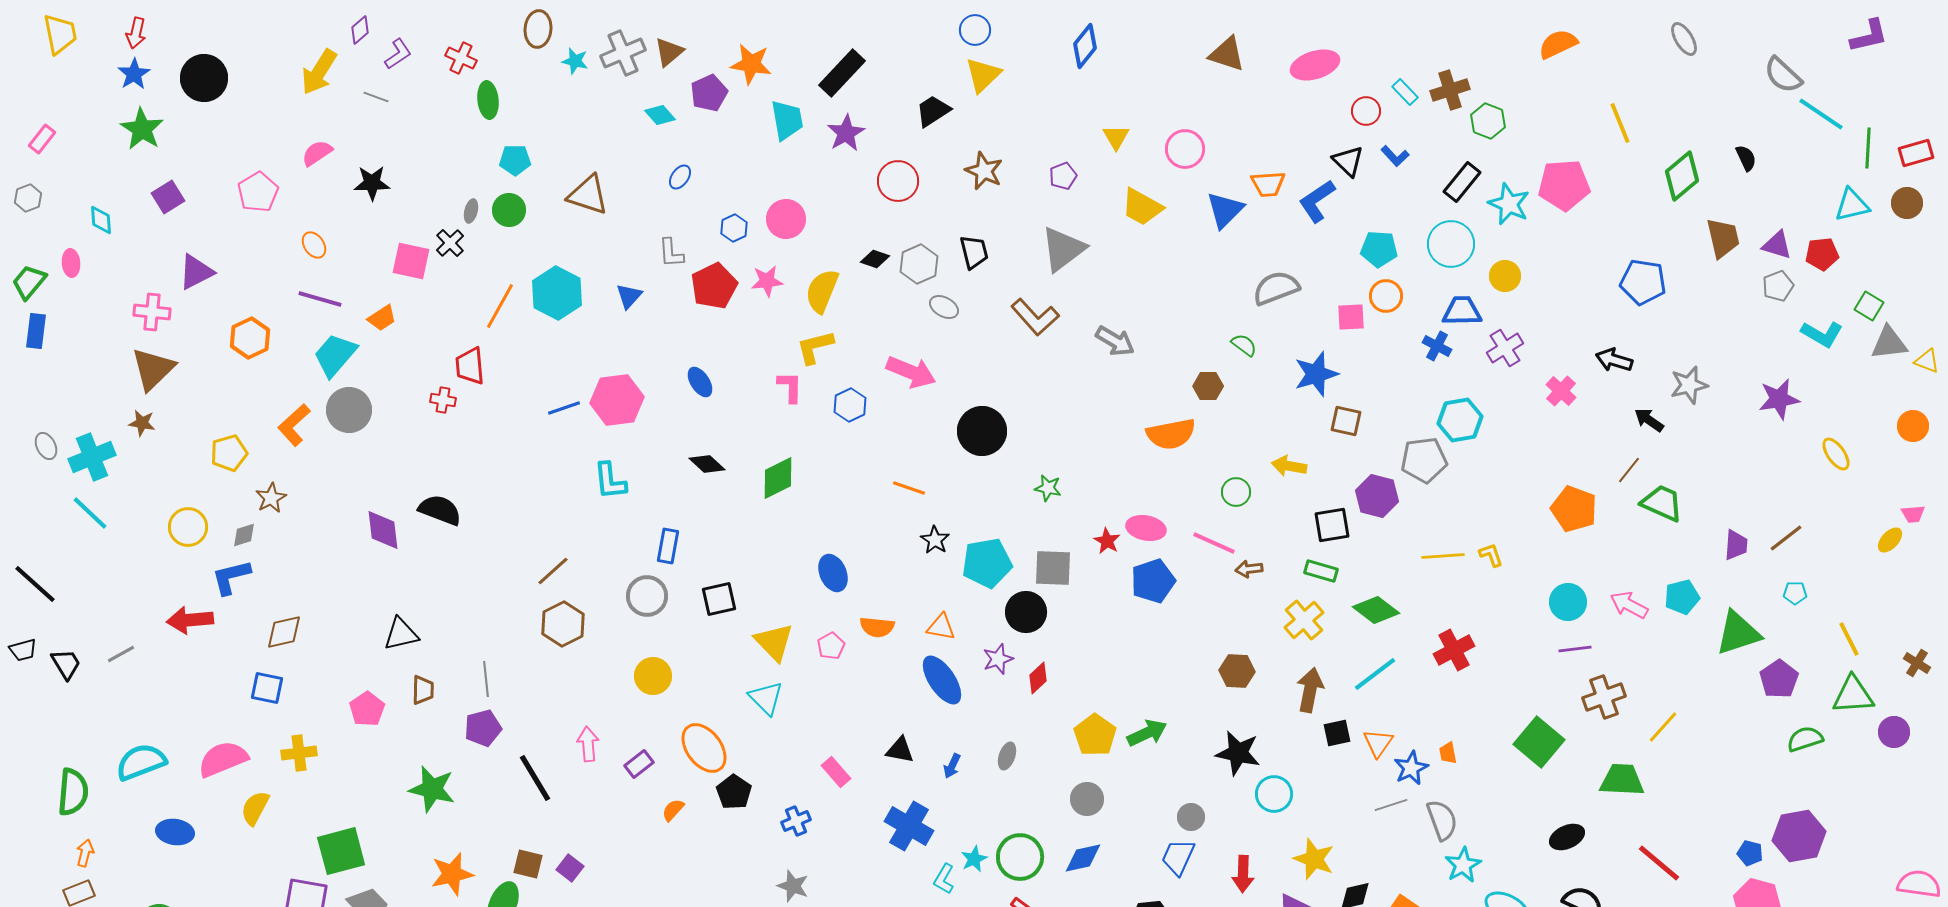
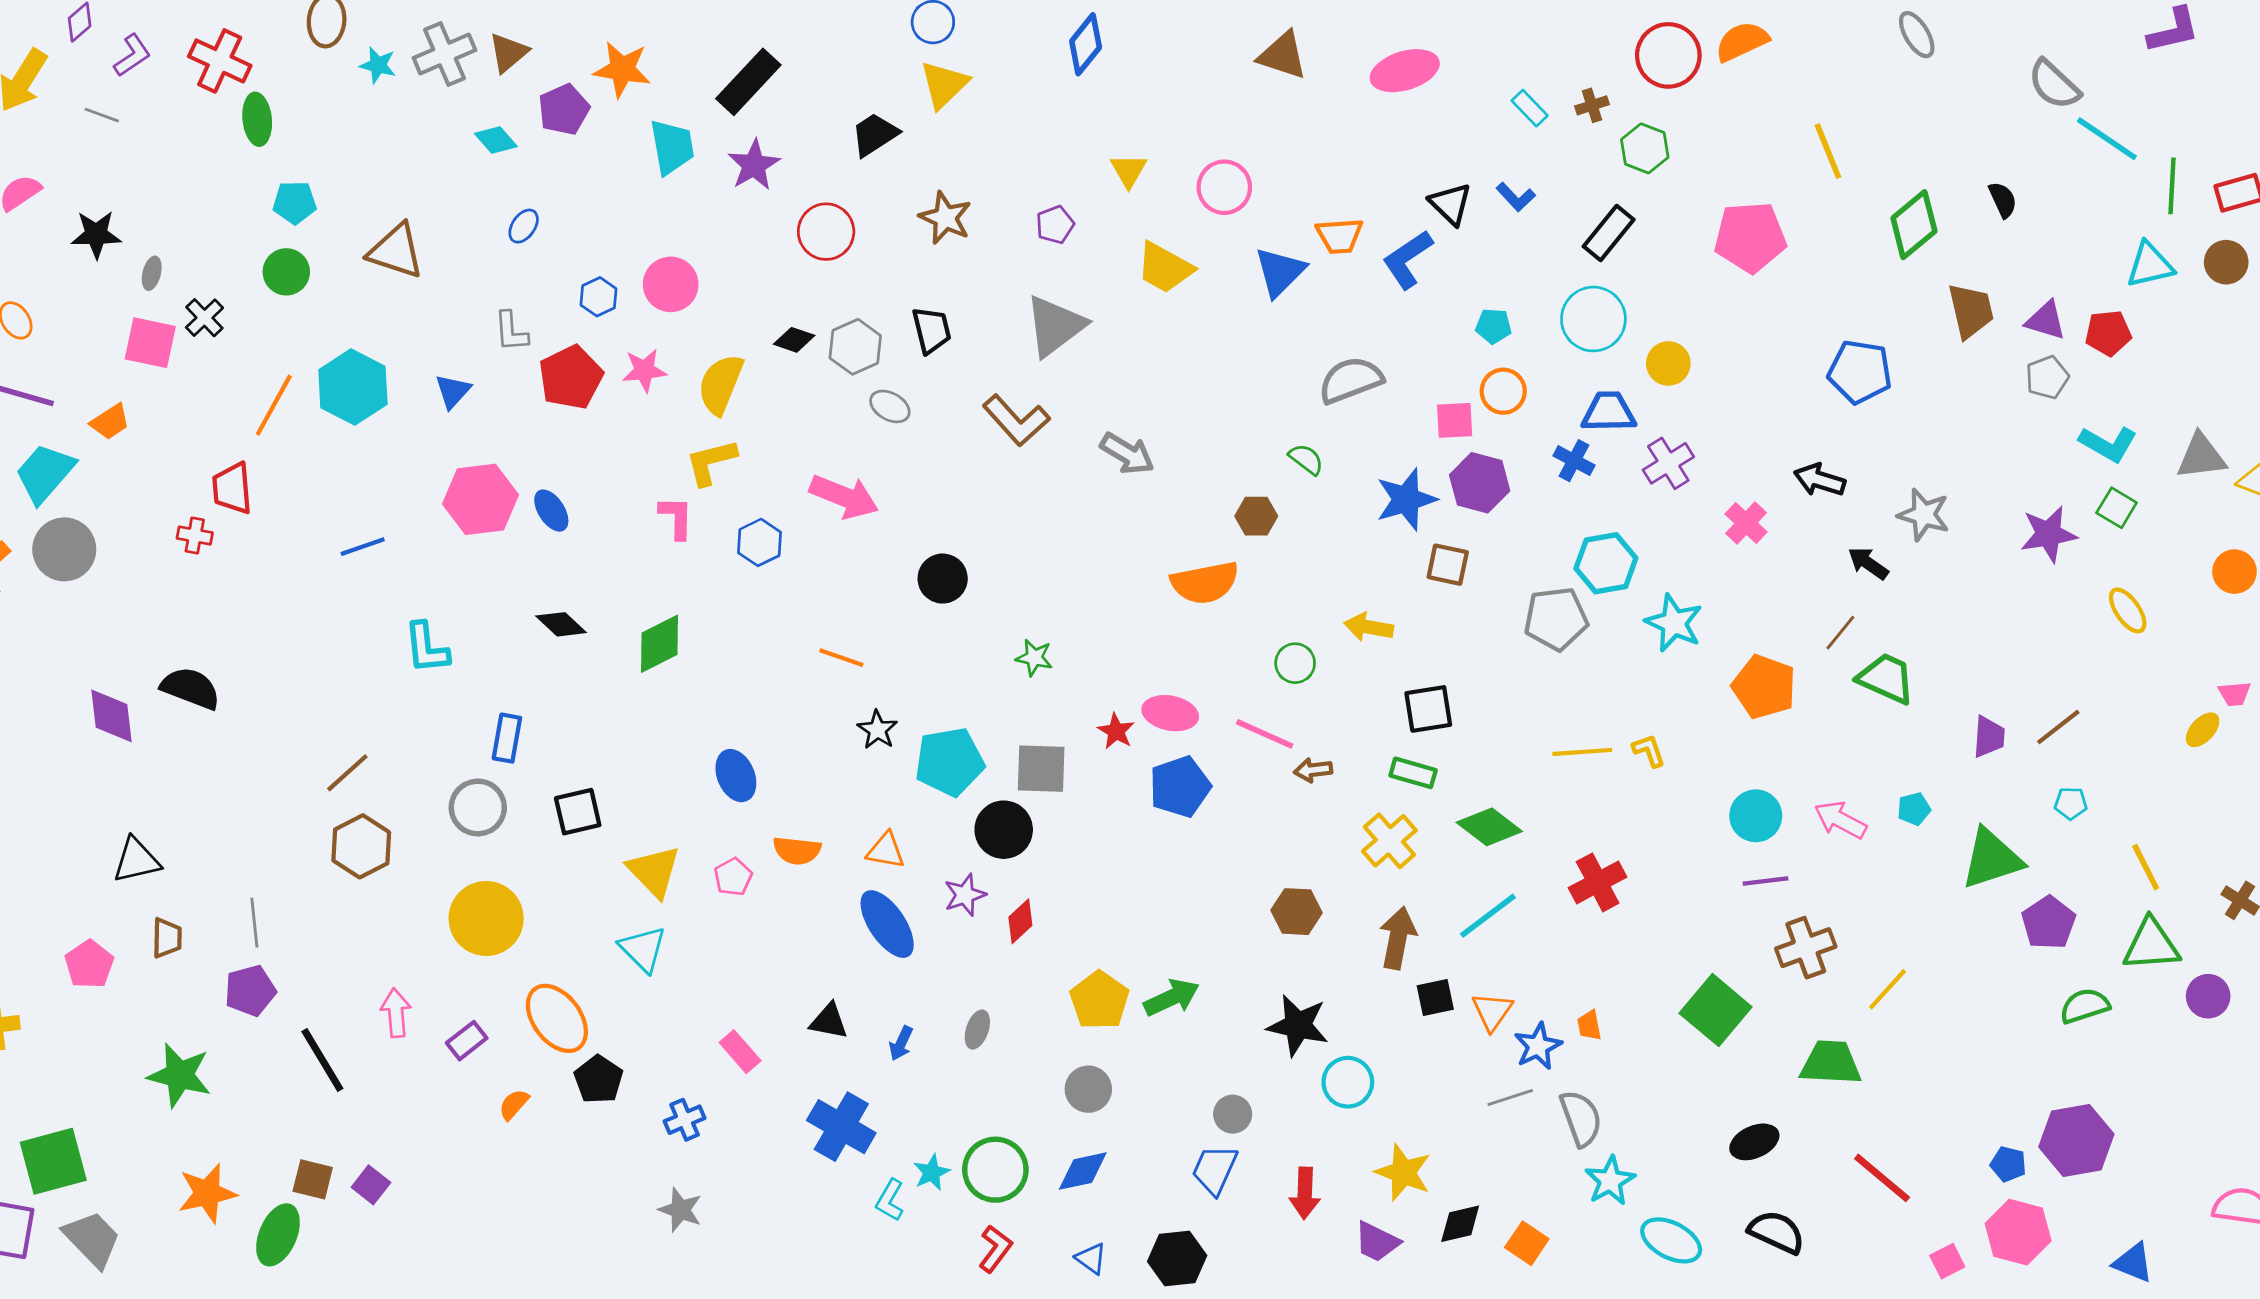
red cross: (461, 58) -> (220, 61), size x1.4
brown cross: (1450, 90) -> (1592, 105), size x0.6
red circle: (1366, 111) -> (1668, 55), moved, size x1.6
cyan star: (1509, 204) -> (1674, 623), moved
gray ellipse: (471, 211) -> (152, 273), moved
cyan pentagon: (1379, 249) -> (1494, 326), size x0.7
green square: (1869, 306) -> (2117, 508), moved
gray star: (1689, 385) -> (1924, 515), turned 30
pink hexagon: (617, 400) -> (481, 499), moved
black circle: (982, 431) -> (943, 579), size x0.7
purple hexagon: (1377, 496) -> (1480, 483), moved
cyan pentagon: (1682, 597) -> (1914, 809), size x0.7
yellow circle: (653, 676) -> (486, 918), size x1.4

